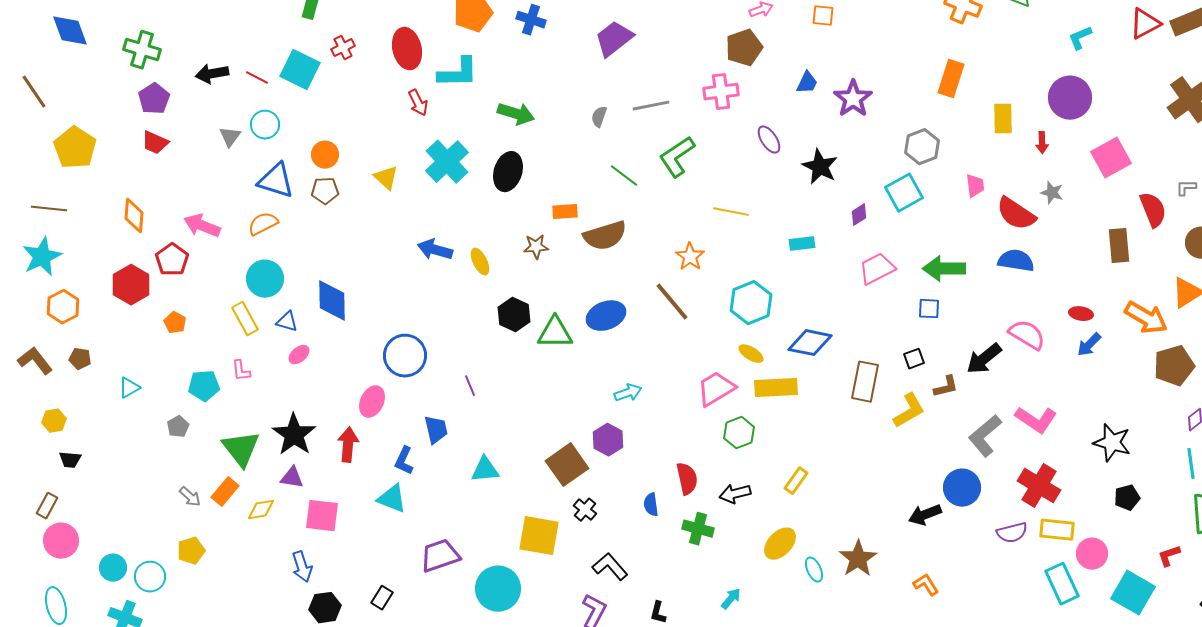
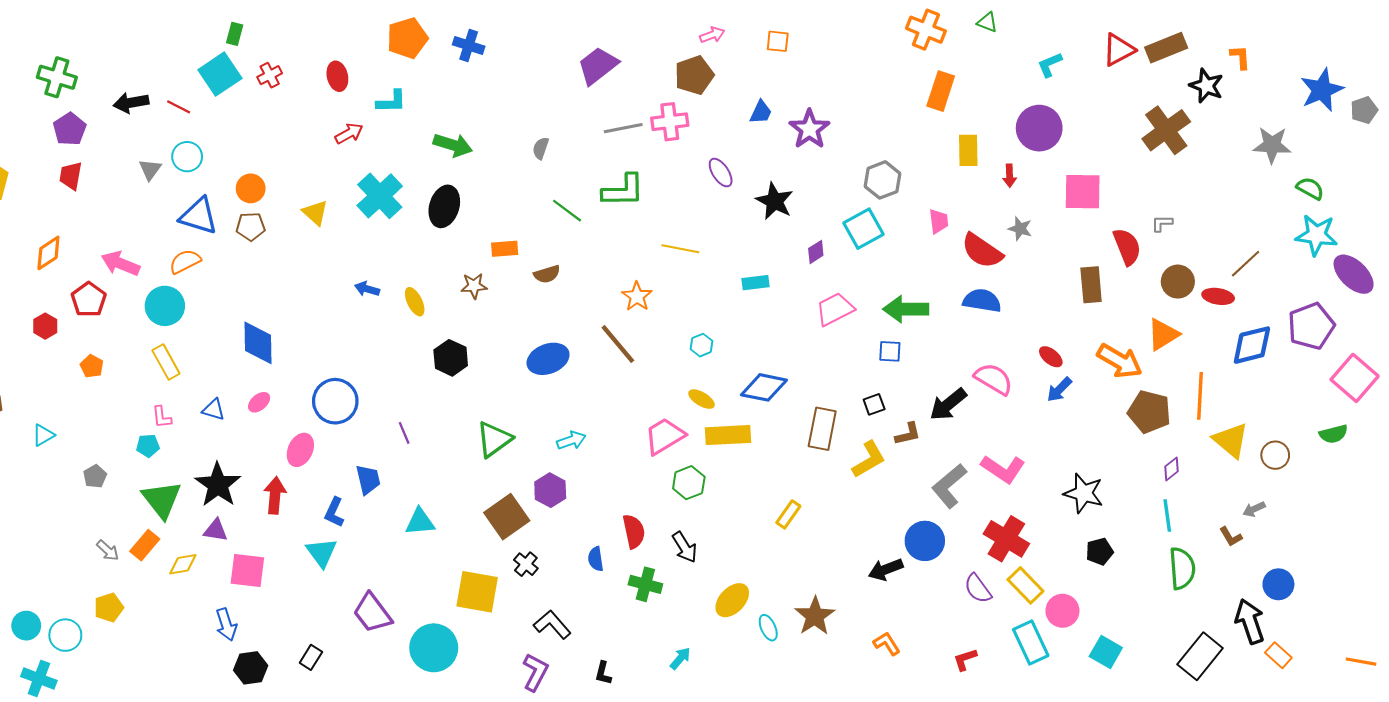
purple trapezoid: (614, 39) -> (598, 66), moved
red ellipse: (407, 49) -> (337, 76), size x0.7
cyan square: (300, 70) -> (220, 74), moved, turned 30
cyan L-shape: (458, 73) -> (391, 102), size x0.7
orange rectangle: (951, 79) -> (941, 91), moved
red arrow: (418, 103) -> (349, 133), turned -92
gray line: (651, 106) -> (623, 128), moved
red trapezoid: (155, 143) -> (71, 176), turned 76
green L-shape: (677, 157) -> (623, 191), turned -147
pink square: (1111, 158) -> (1083, 192), turned 30
orange diamond: (134, 216) -> (48, 253), turned 52
brown semicircle: (605, 236) -> (547, 274), size x0.6
blue arrow: (435, 250) -> (367, 289), size x0.7
cyan circle: (265, 279) -> (165, 306), moved
red hexagon: (131, 285) -> (45, 326), size x0.6
cyan hexagon: (751, 303) -> (702, 345), size x0.5
red ellipse: (1081, 314) -> (1051, 357), turned 30
blue triangle: (287, 322) -> (214, 410), moved
green triangle: (555, 333) -> (494, 439), moved, turned -36
pink ellipse: (299, 355) -> (259, 402), moved
brown pentagon: (1174, 366) -> (1149, 412), turned 30
cyan pentagon: (204, 386) -> (148, 446), moved, size x0.7
yellow rectangle: (796, 481) -> (788, 514), moved
black arrow: (735, 494) -> (685, 547), turned -108
cyan triangle: (392, 499) -> (322, 553), turned 32
yellow rectangle: (1057, 530) -> (1025, 585), turned 40
purple semicircle: (1012, 533) -> (978, 589), turned 68
purple trapezoid: (440, 556) -> (372, 613), turned -108
red L-shape: (1169, 556) -> (965, 659), moved
cyan square: (1133, 593) -> (1106, 652), size x0.7

